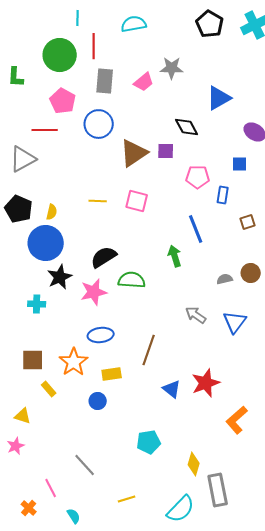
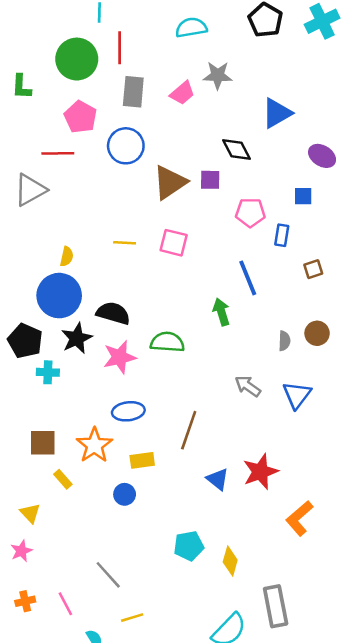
cyan semicircle: (134, 24) -> (191, 28), moved
black pentagon: (19, 209) -> (25, 341), moved
black semicircle: (104, 257) -> (113, 313), moved, turned 48
gray semicircle: (225, 279) -> (284, 341), turned 105
yellow triangle: (23, 416) -> (30, 513), turned 30
yellow diamond: (194, 464) -> (230, 561), moved
yellow line: (127, 499) -> (132, 618), moved
orange cross: (29, 508) -> (25, 601), moved, turned 35

